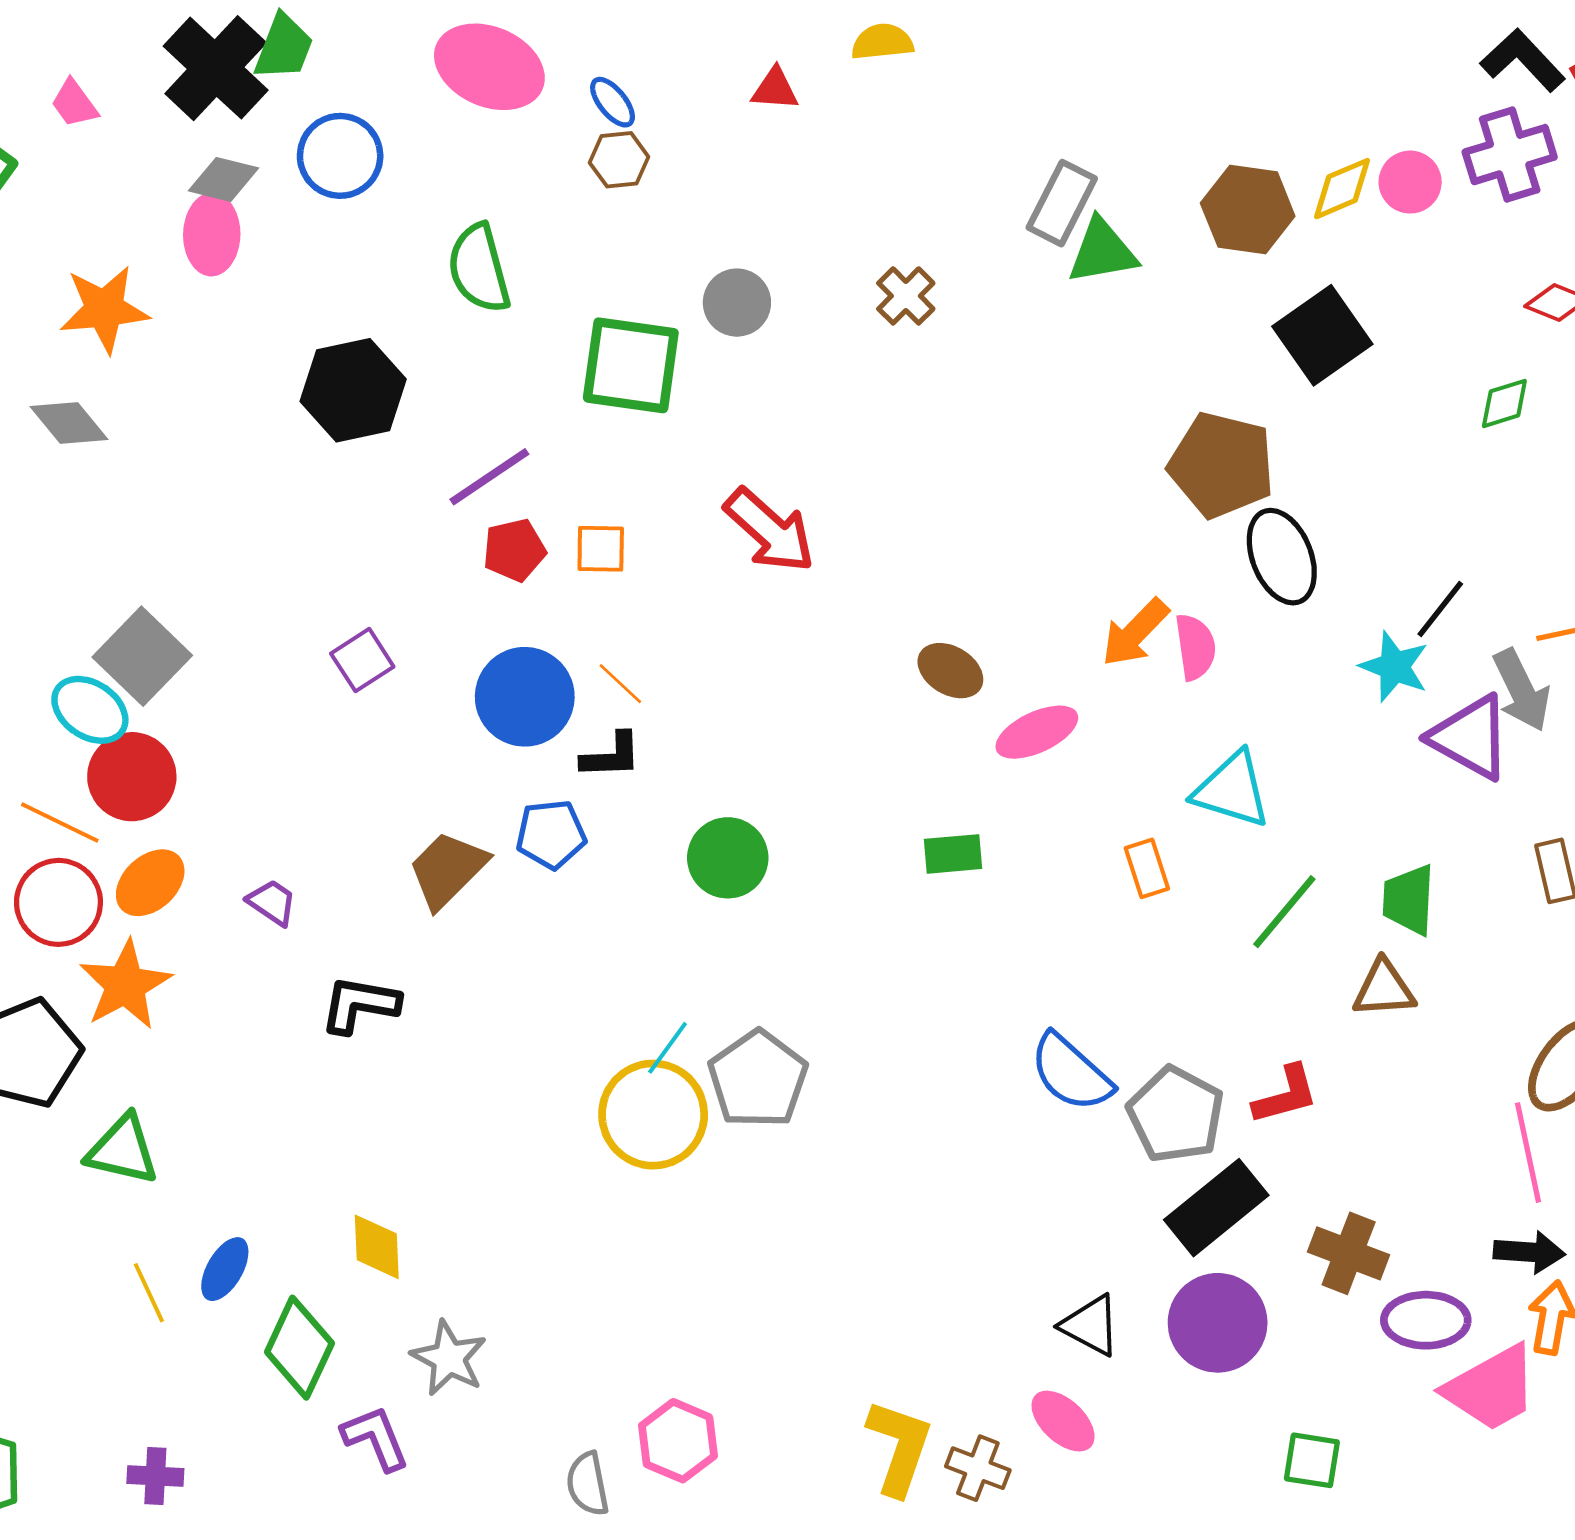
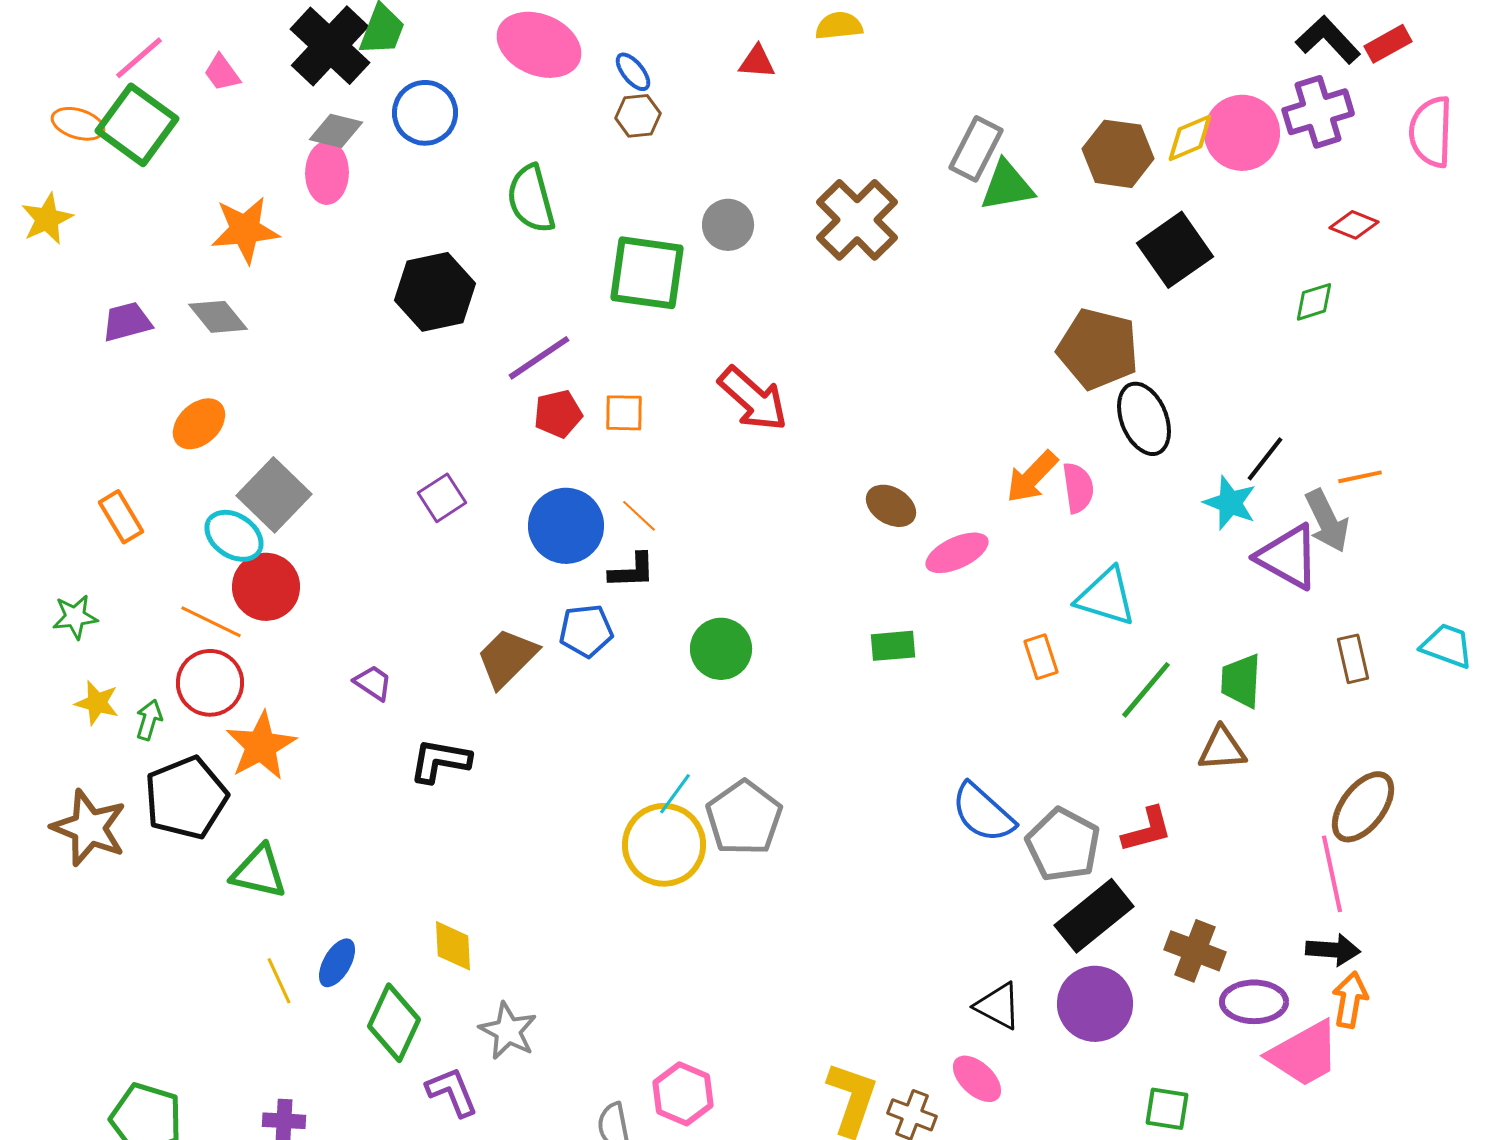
pink circle: (1410, 182) -> (1242, 133), size x1.6
brown cross: (906, 296) -> (857, 220), size x1.8
orange ellipse: (150, 883) -> (199, 424), moved

